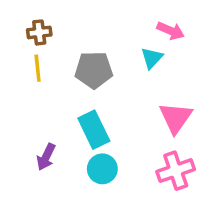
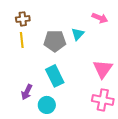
cyan triangle: (152, 58) -> (78, 34), moved
cyan circle: (102, 169) -> (47, 105), moved
pink cross: (176, 171) -> (103, 100), turned 30

